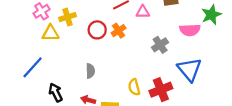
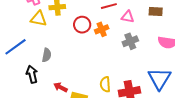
gray cross: (160, 45) -> (130, 41), moved
gray semicircle: (90, 71) -> (47, 55), moved

